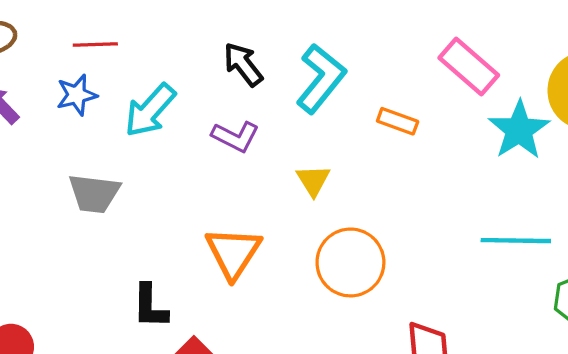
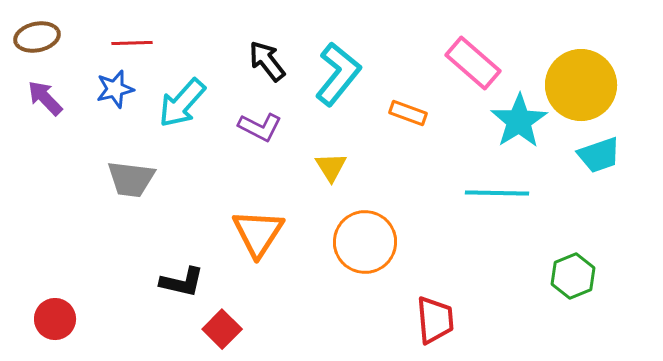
cyan line: (516, 241) -> (497, 193), moved
black L-shape: (150, 306) -> (182, 282), turned -78

